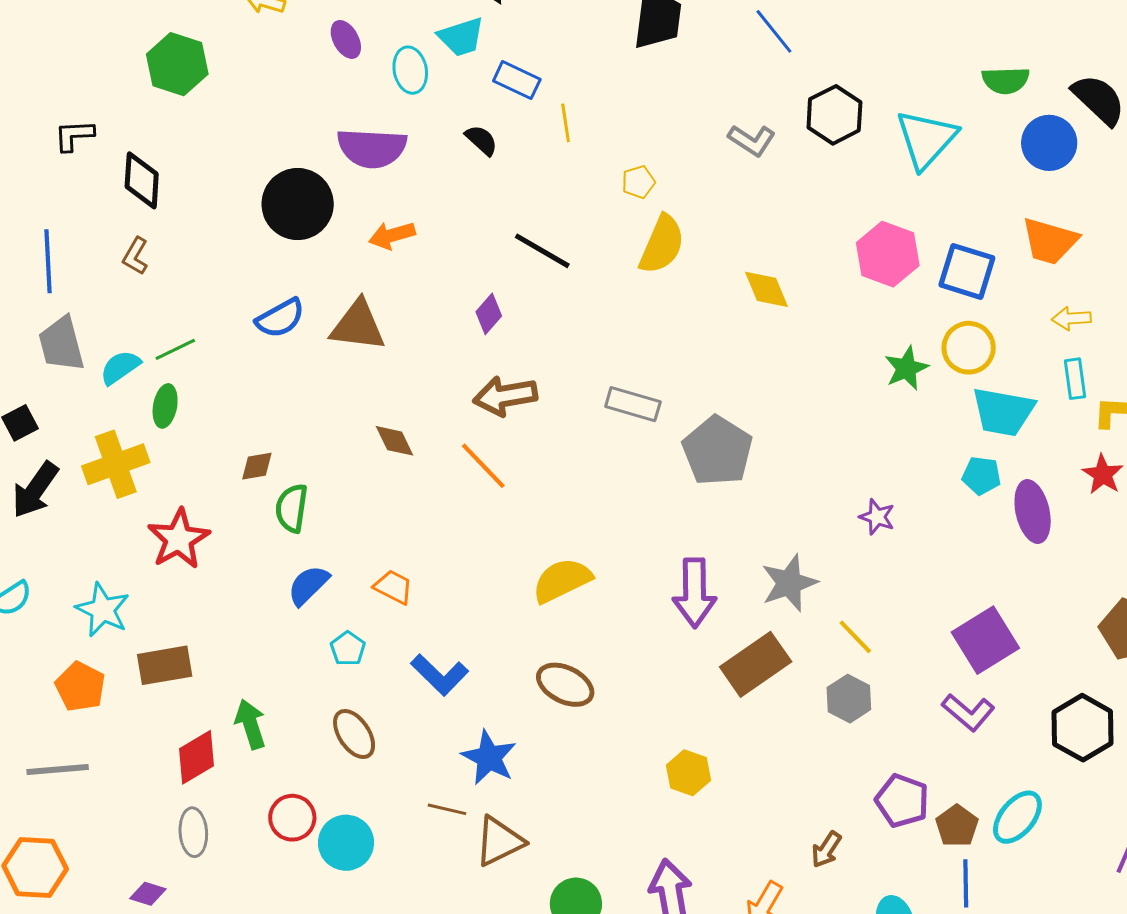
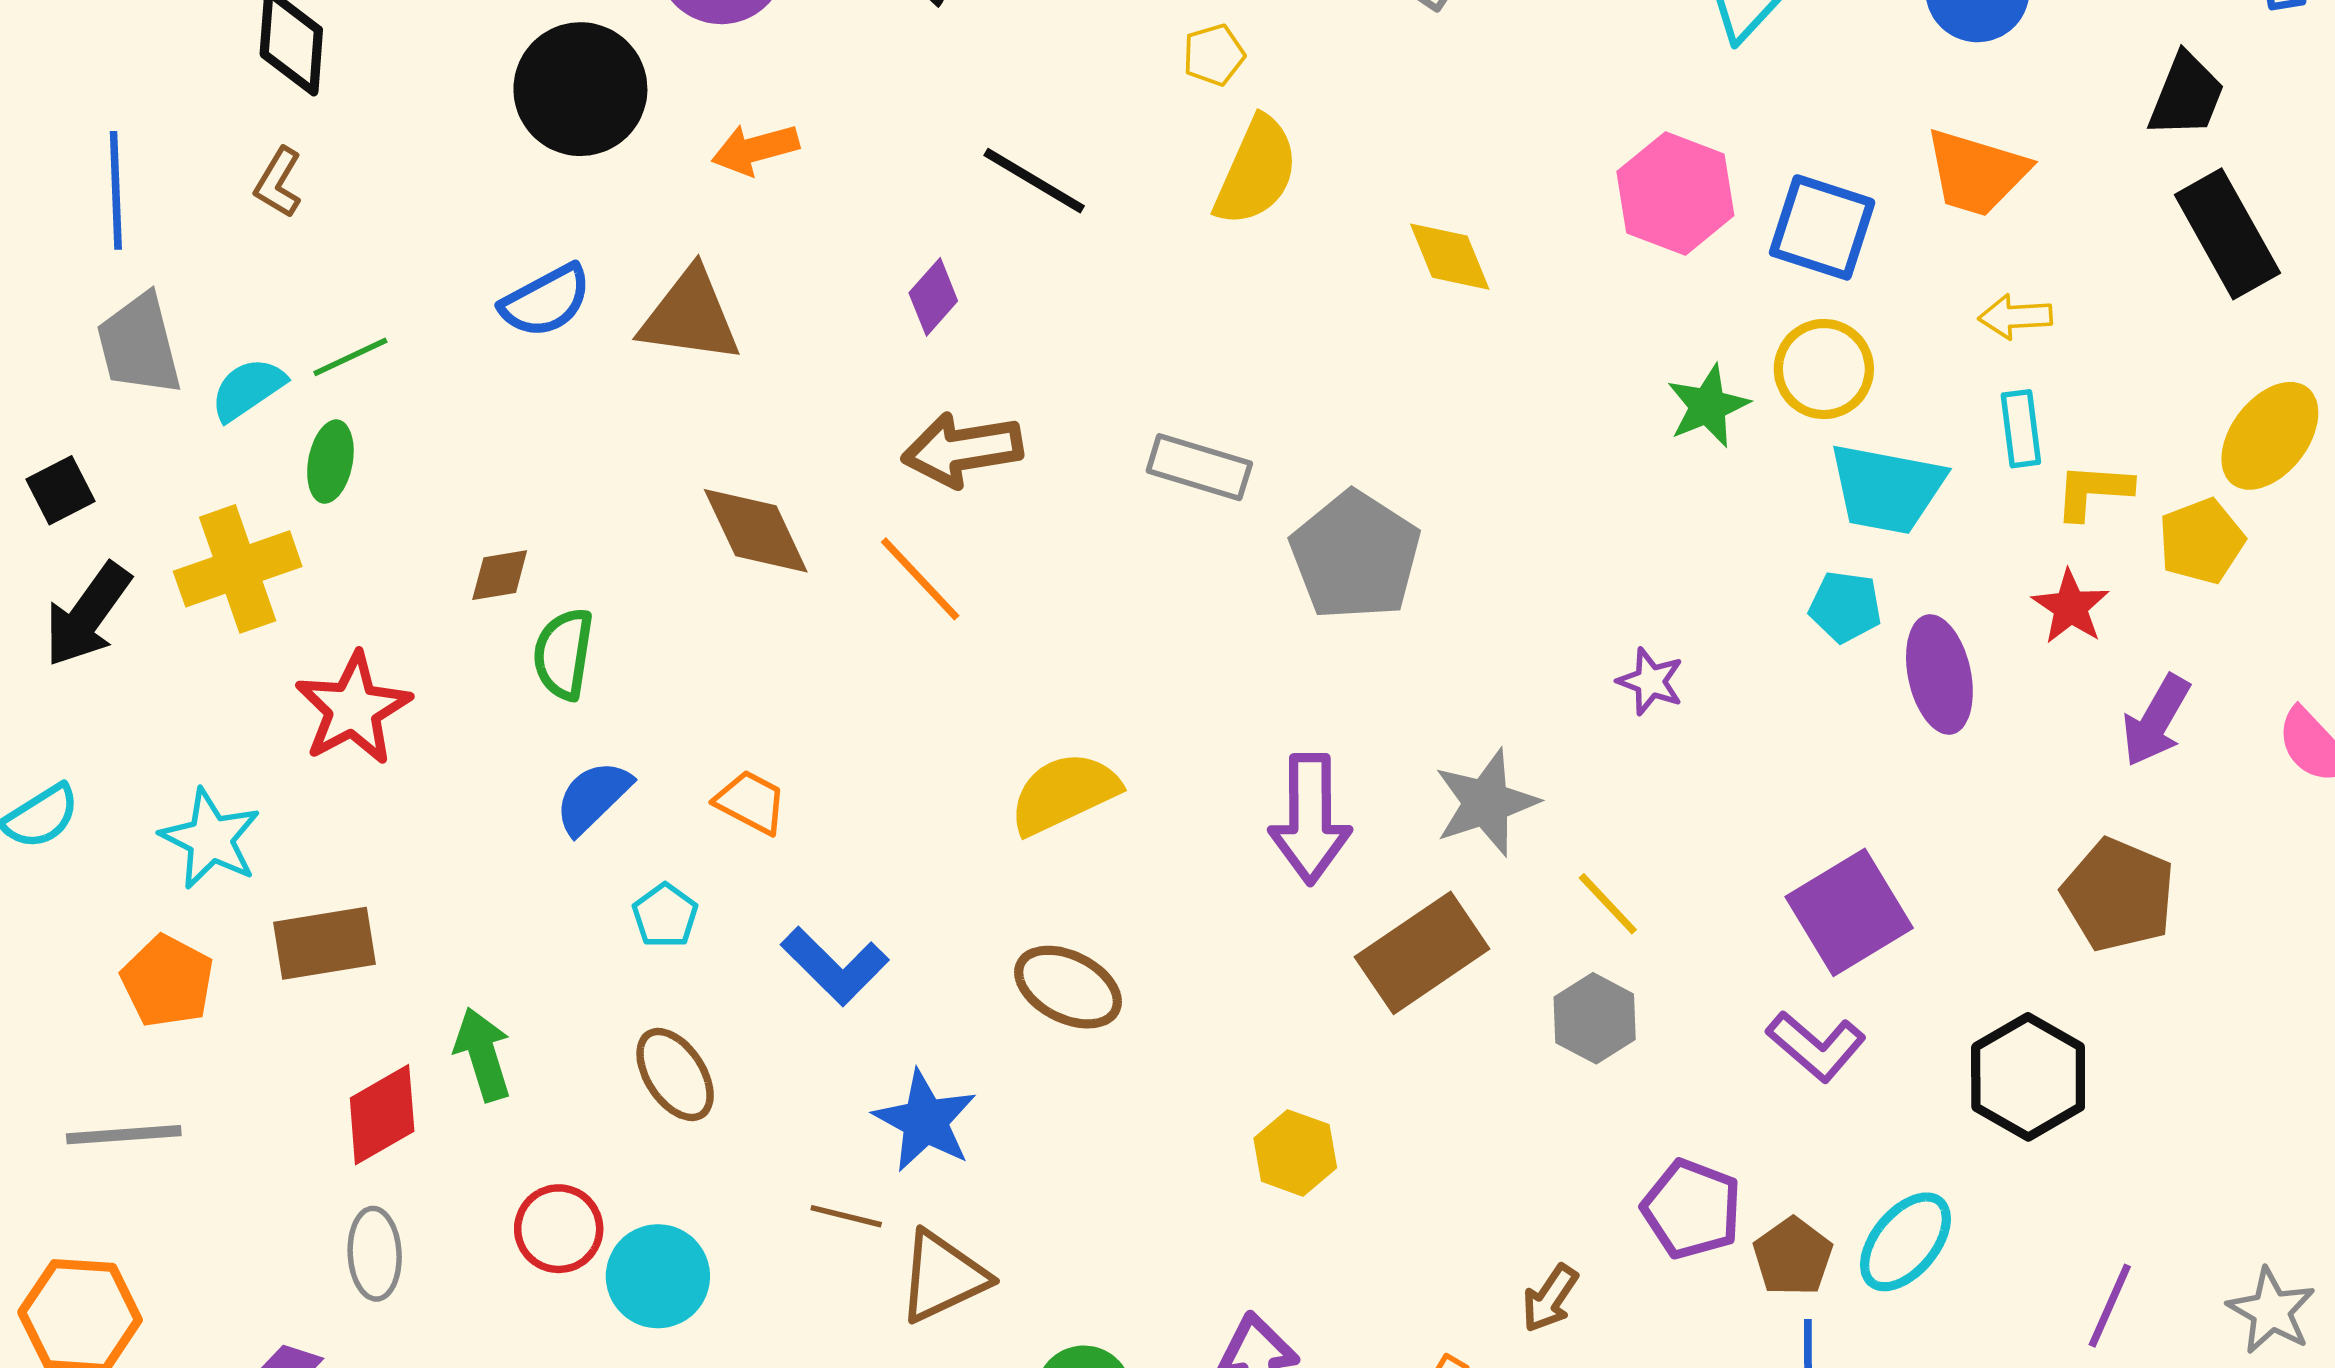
brown diamond: (395, 441) -> (756, 531), size x1.5

